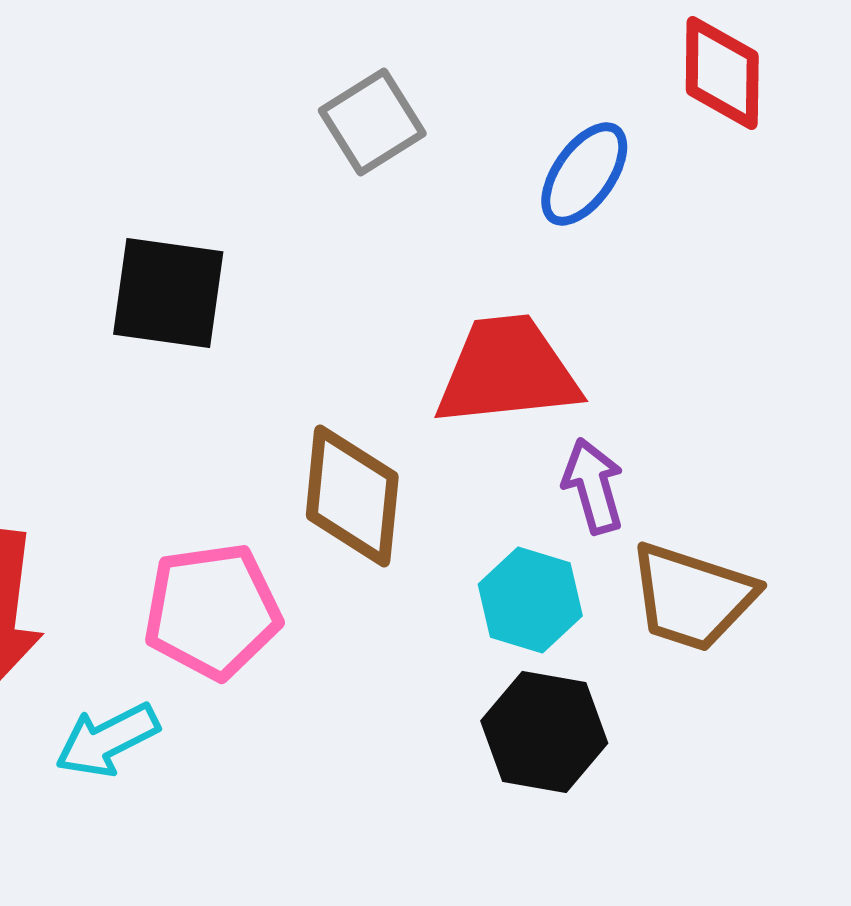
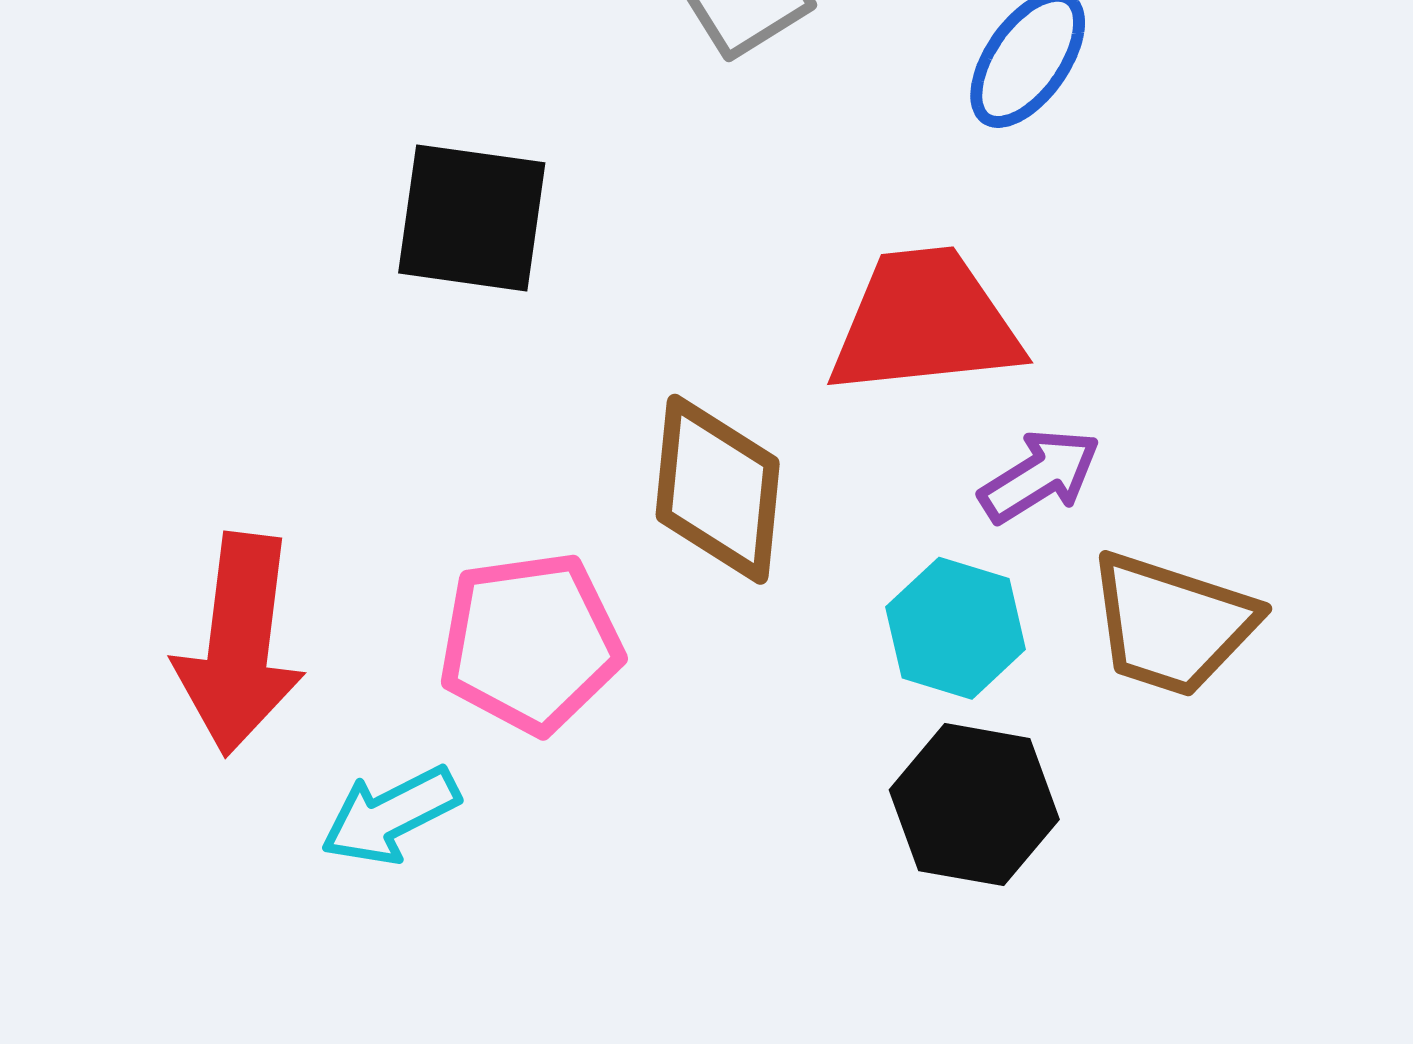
purple arrow: (593, 486) -> (1040, 476), turned 74

